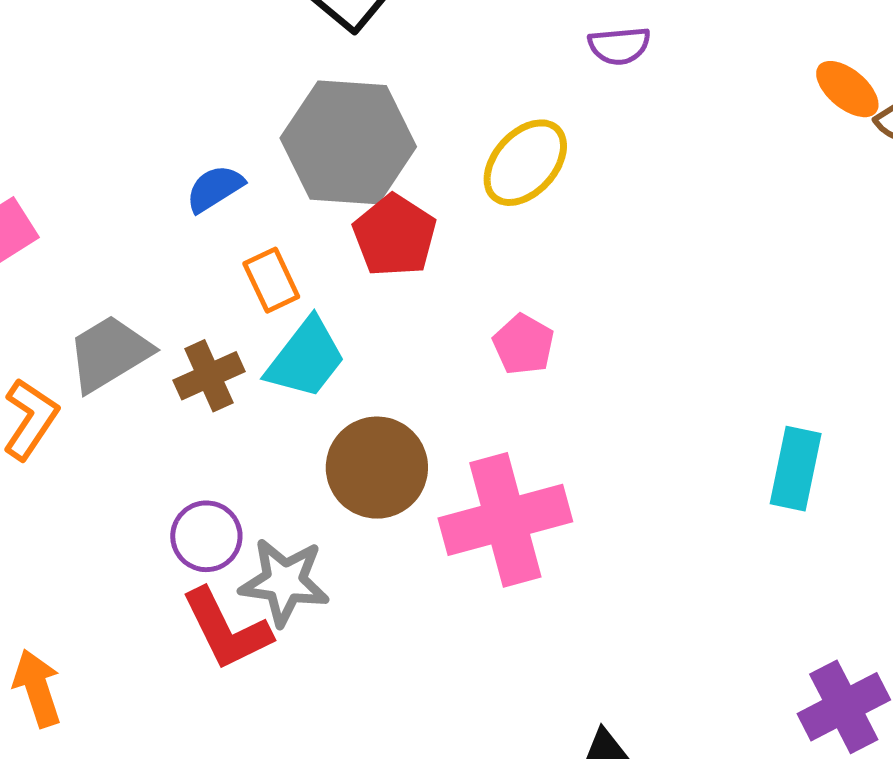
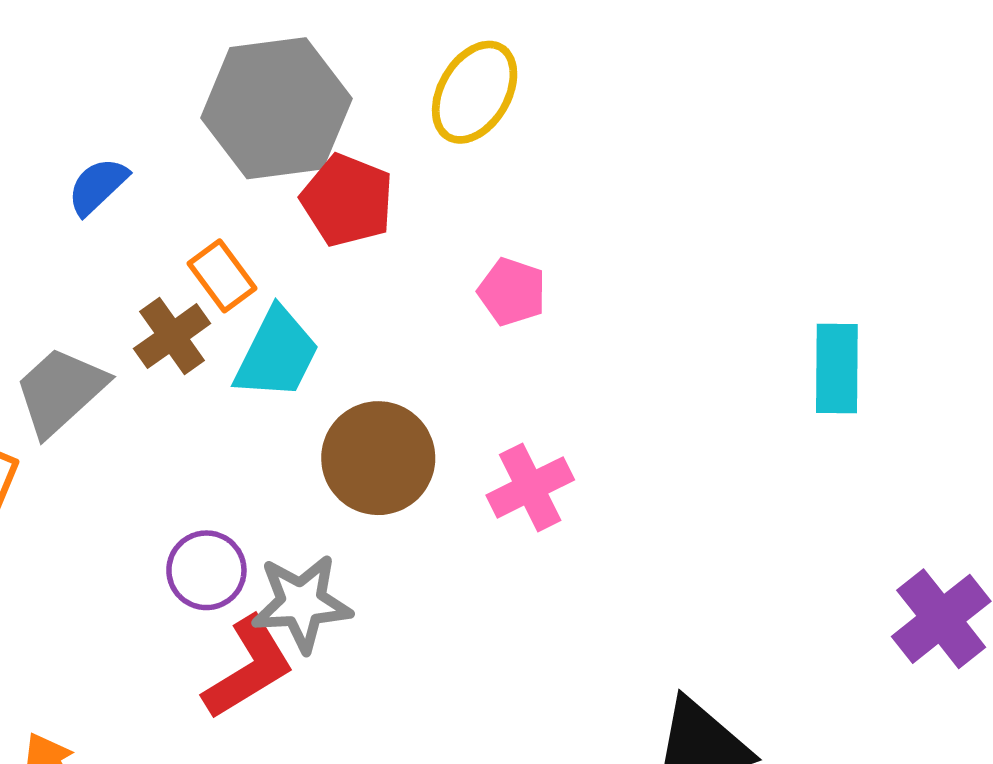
blue semicircle: (215, 188) -> (98, 186), moved
brown cross: (209, 376) -> (172, 336), moved
pink cross: (505, 520) -> (530, 487), size x0.6
red L-shape: (226, 629) -> (249, 668), turned -84

